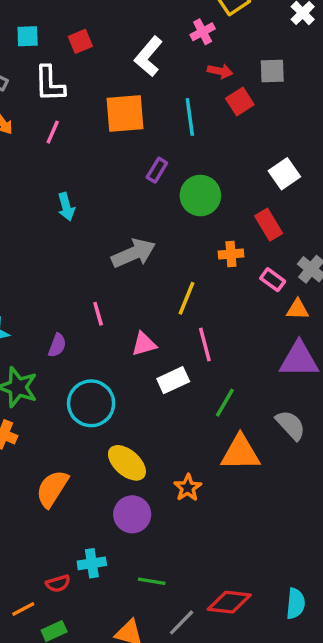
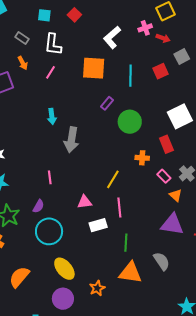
red square: (80, 41) -> (74, 15), moved, turned -32
red arrow: (220, 71) -> (163, 38), moved
gray square: (272, 71) -> (182, 56), turned -35
white square: (284, 174) -> (180, 116), size x1.4
gray arrow: (133, 253) -> (71, 140), moved, turned 115
orange triangle: (298, 309) -> (176, 195), turned 32
pink line: (98, 314) -> (50, 177), moved
purple semicircle: (57, 345) -> (38, 206), moved
green line: (225, 403) -> (126, 243), turned -36

